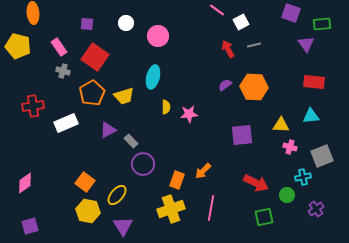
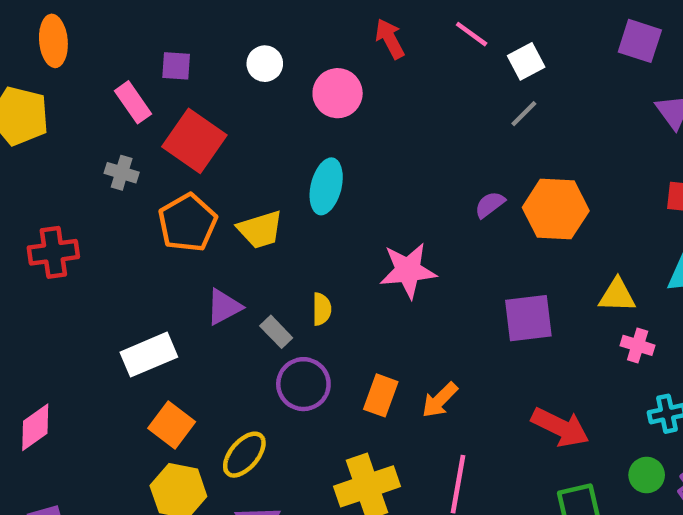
gray line: (254, 45) -> (524, 114), moved, turned -32
pink rectangle: (59, 47) -> (133, 102), moved
red arrow: (228, 49) -> (390, 39), moved
yellow semicircle: (166, 107) -> (322, 309), moved
pink star: (189, 114) -> (408, 270), size x1.4
white rectangle: (66, 123) -> (149, 355), moved
orange rectangle: (177, 180) -> (381, 395), moved
green circle: (287, 195) -> (647, 475), moved

